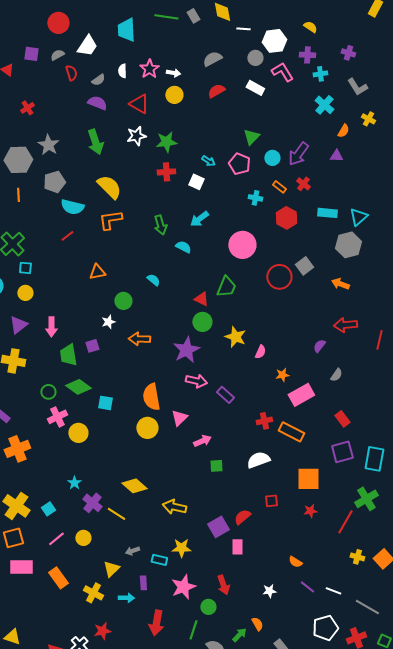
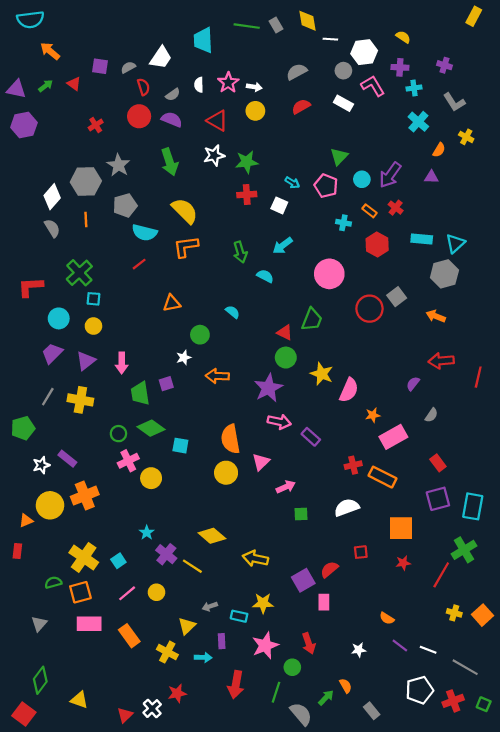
red circle: (58, 23) -> (139, 116), moved
pink semicircle: (260, 352) -> (349, 390), size x1.6

